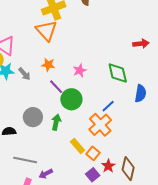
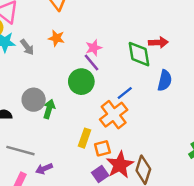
red arrow: (141, 44) -> (158, 42), moved
purple line: (56, 87) -> (91, 62), moved
green arrow: (56, 122) -> (49, 109), moved
yellow rectangle: (77, 146) -> (85, 138), turned 56
orange square: (93, 153) -> (102, 148), turned 32
red star: (108, 166) -> (120, 165), size x1.6

